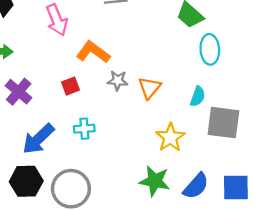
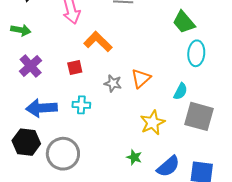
gray star: (118, 81) -> (113, 83), moved
blue arrow: (38, 139) -> (41, 108), turned 32
green star: (155, 181) -> (134, 157), size x0.6

